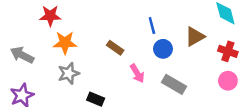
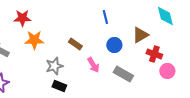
blue line: (152, 26) -> (105, 17), moved
red cross: (228, 51) -> (154, 54), moved
gray star: (69, 73) -> (54, 66), moved

